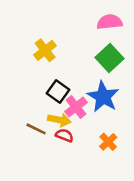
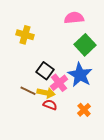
pink semicircle: (110, 22) -> (74, 18), moved
yellow cross: (45, 50) -> (25, 35), moved, turned -36
brown line: (36, 129) -> (28, 91), moved

